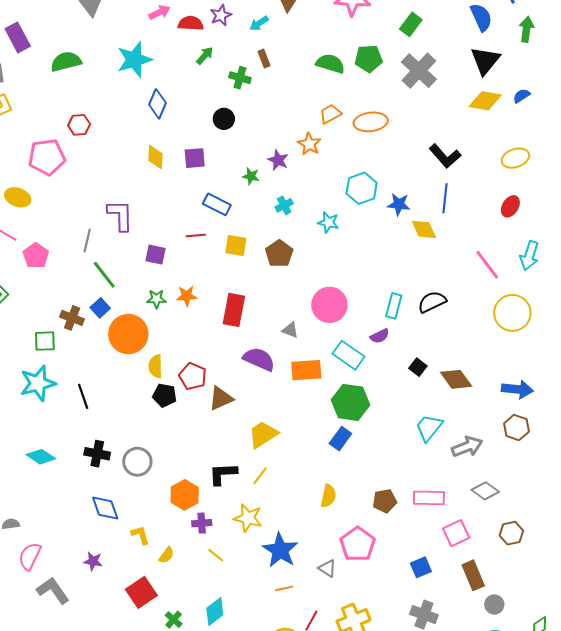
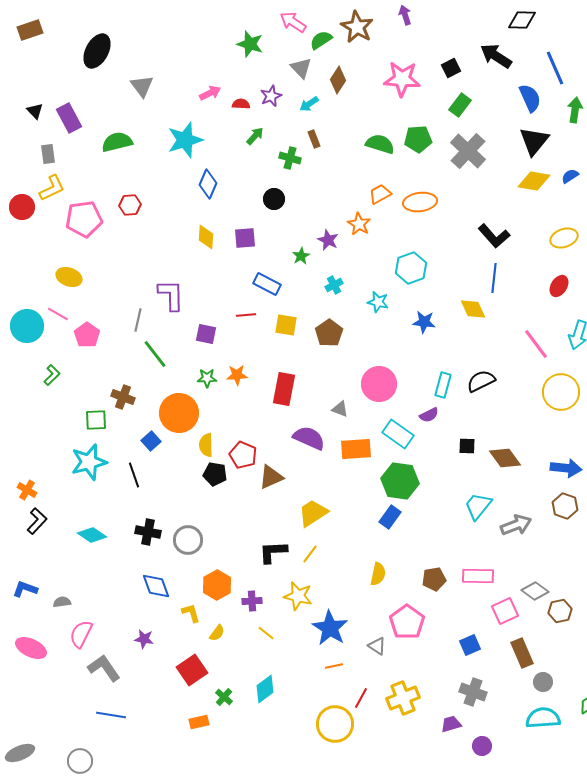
red semicircle: (191, 23) -> (241, 104), size x0.7
pink pentagon: (47, 157) -> (84, 219), moved
green star: (251, 176) -> (301, 256), turned 30
blue star: (399, 204) -> (424, 322), moved
blue square: (100, 308) -> (151, 441), moved
black square: (418, 367) -> (467, 446), turned -36
gray diamond: (485, 491) -> (535, 591), moved
orange hexagon: (185, 495) -> (217, 585), moved

